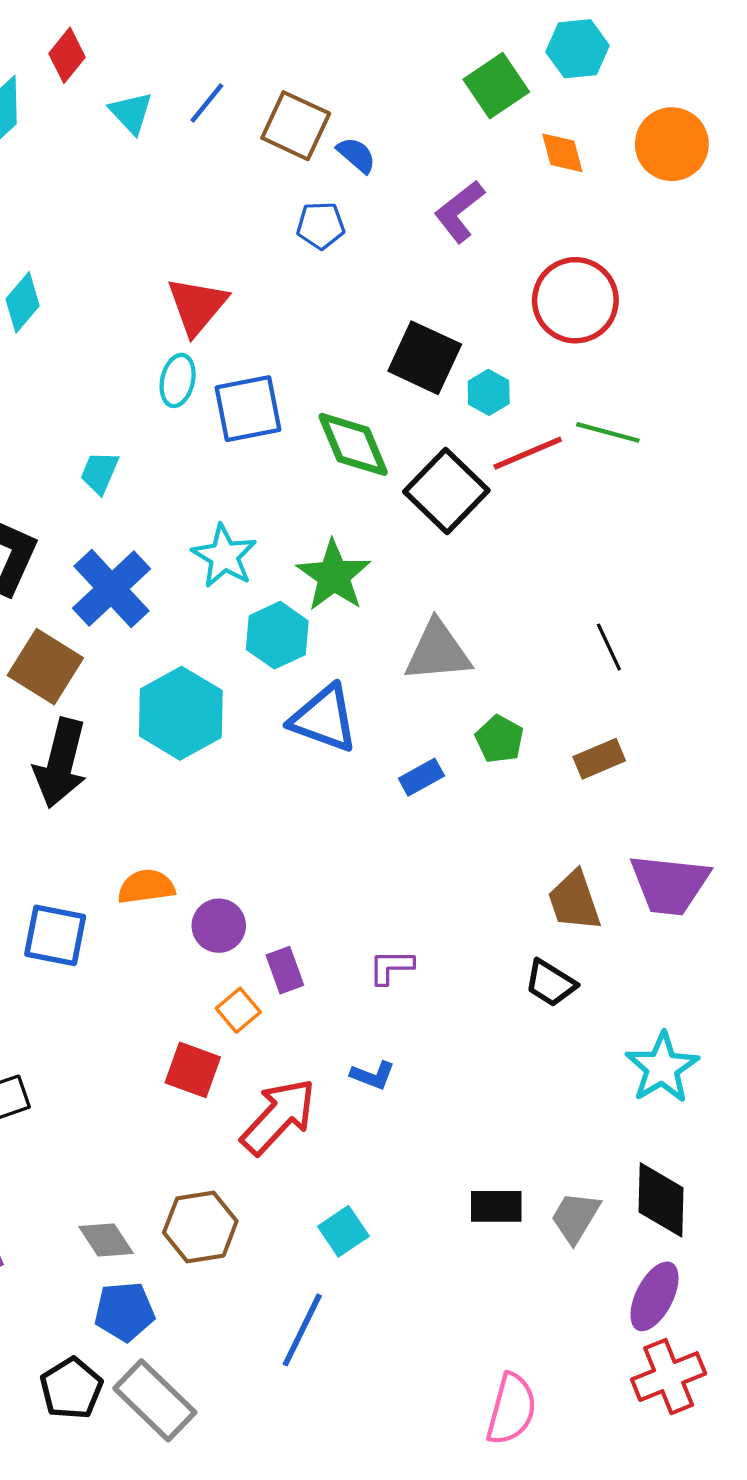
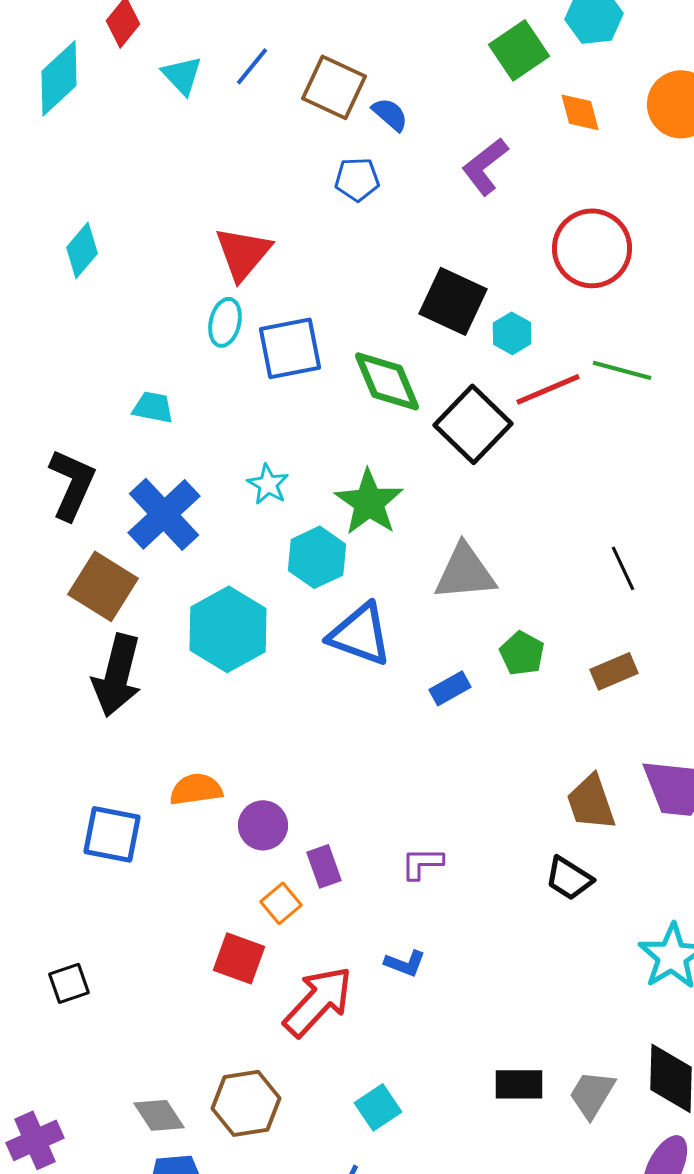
cyan trapezoid: (100, 473) -> (153, 407), turned 78
cyan star: (224, 556) -> (268, 484), size x0.7

